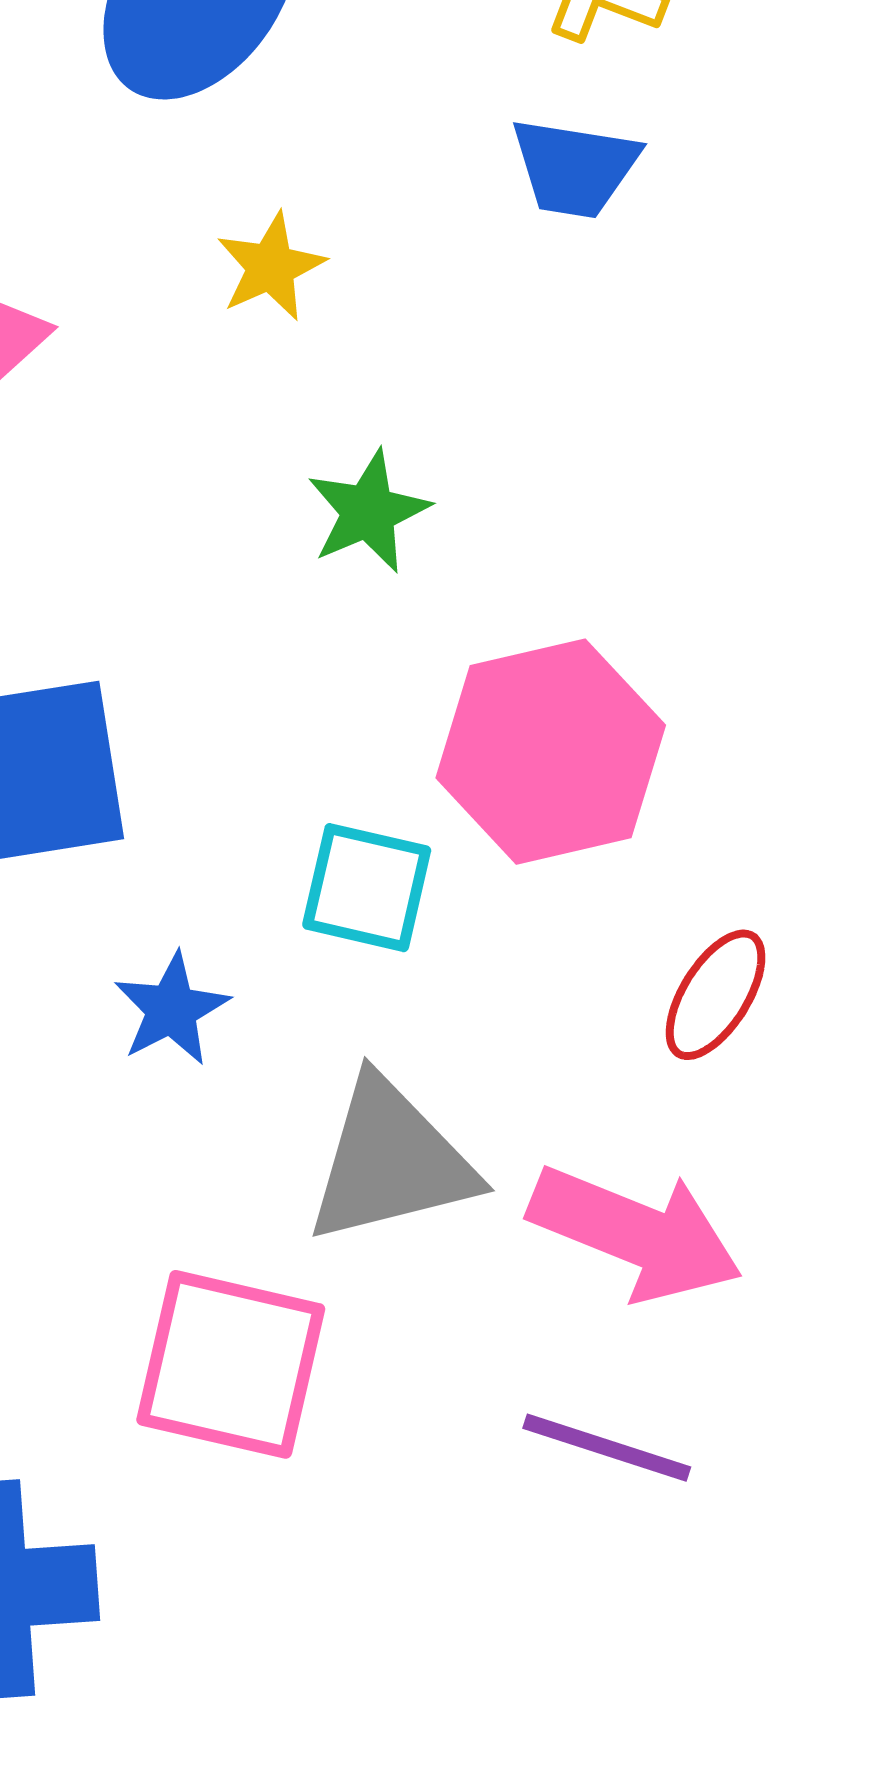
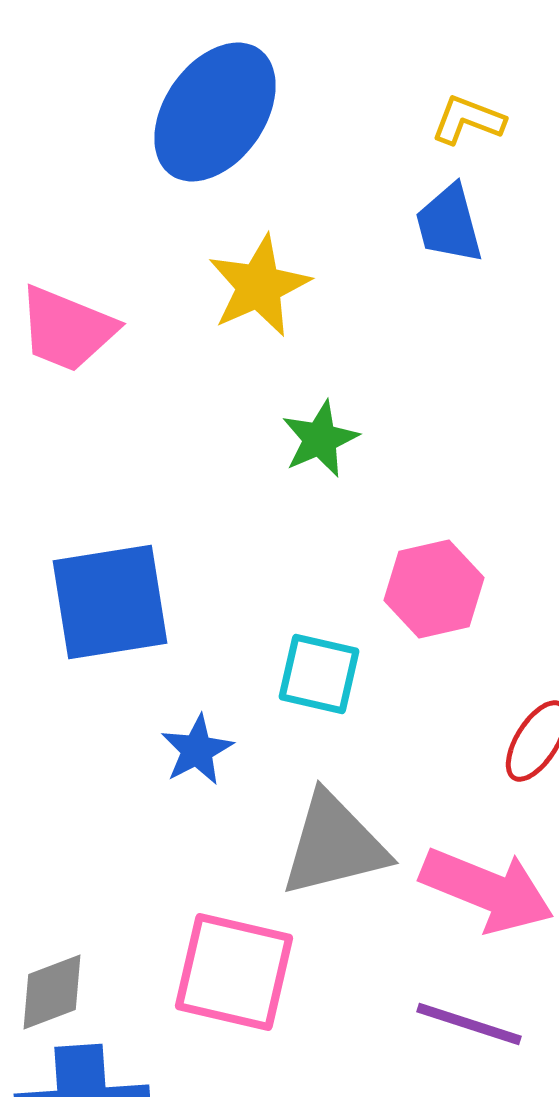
blue trapezoid: (575, 168) -> (449, 224), turned 66
yellow star: (271, 267) -> (259, 286), size x1.5
pink hexagon: (551, 752) -> (434, 589), size x0.7

